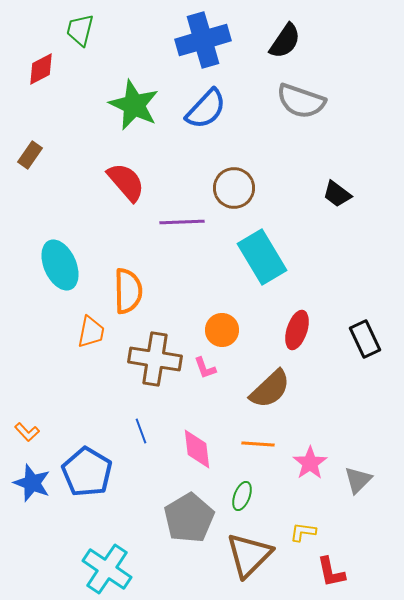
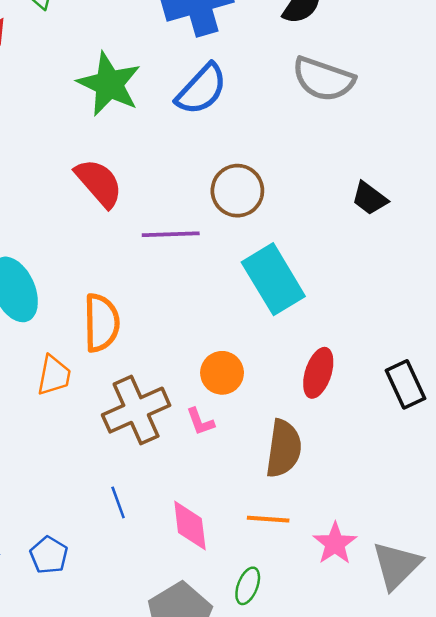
brown cross: (155, 359) -> (136, 410), turned -33
brown semicircle: (270, 389) -> (284, 449), turned -39
blue pentagon: (87, 472) -> (49, 555), size x0.6
gray triangle: (358, 480) -> (397, 565), size x1.4

